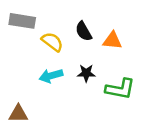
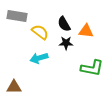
black star: (86, 73) -> (66, 43), moved

